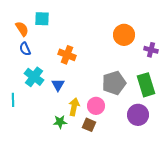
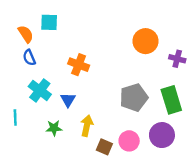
pink circle: (96, 106) -> (129, 141), moved
green star: (60, 122) -> (54, 128), moved

